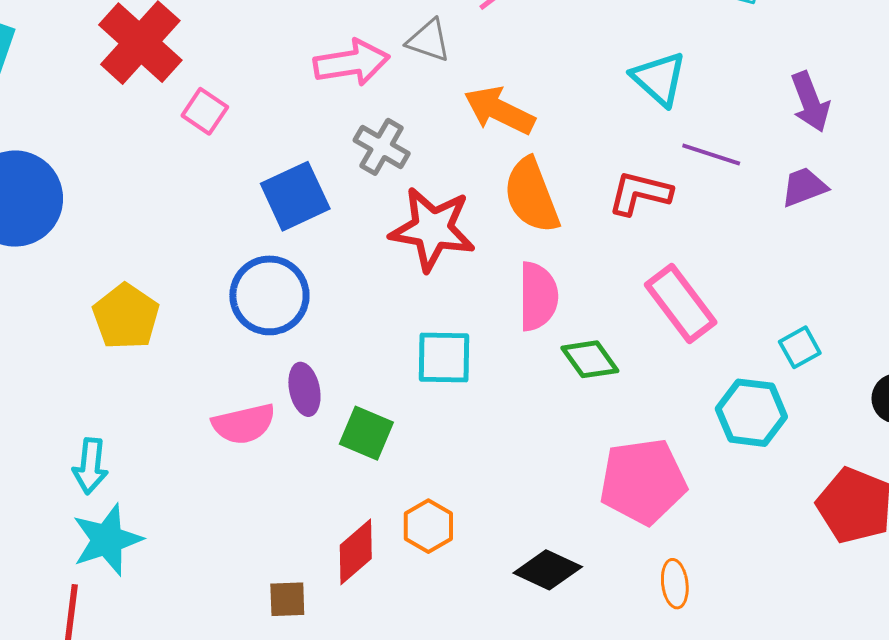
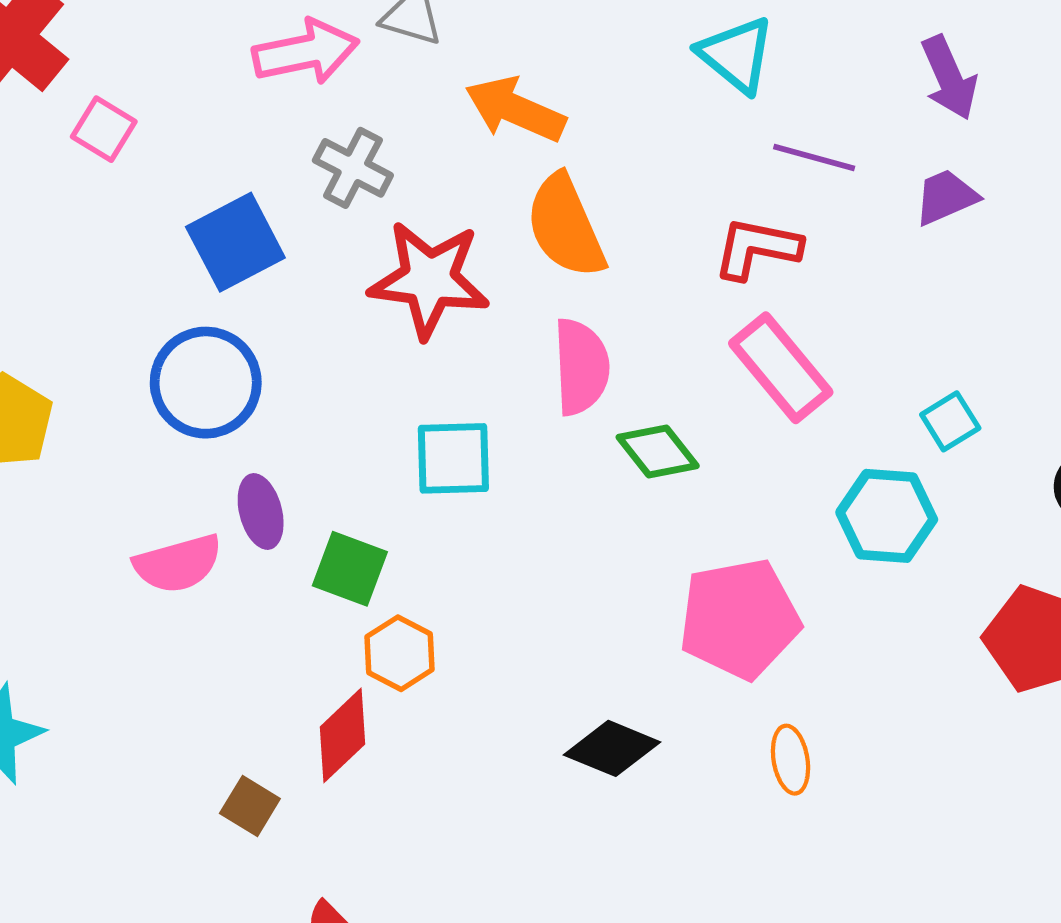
red L-shape: (640, 193) -> (757, 248), moved
orange hexagon: (428, 526) -> (399, 653), moved
brown square: (287, 599) -> (250, 806), turned 36

